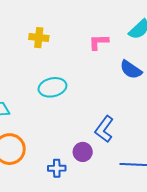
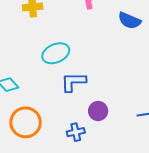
blue L-shape: (104, 129) -> (73, 82), moved, turned 64

